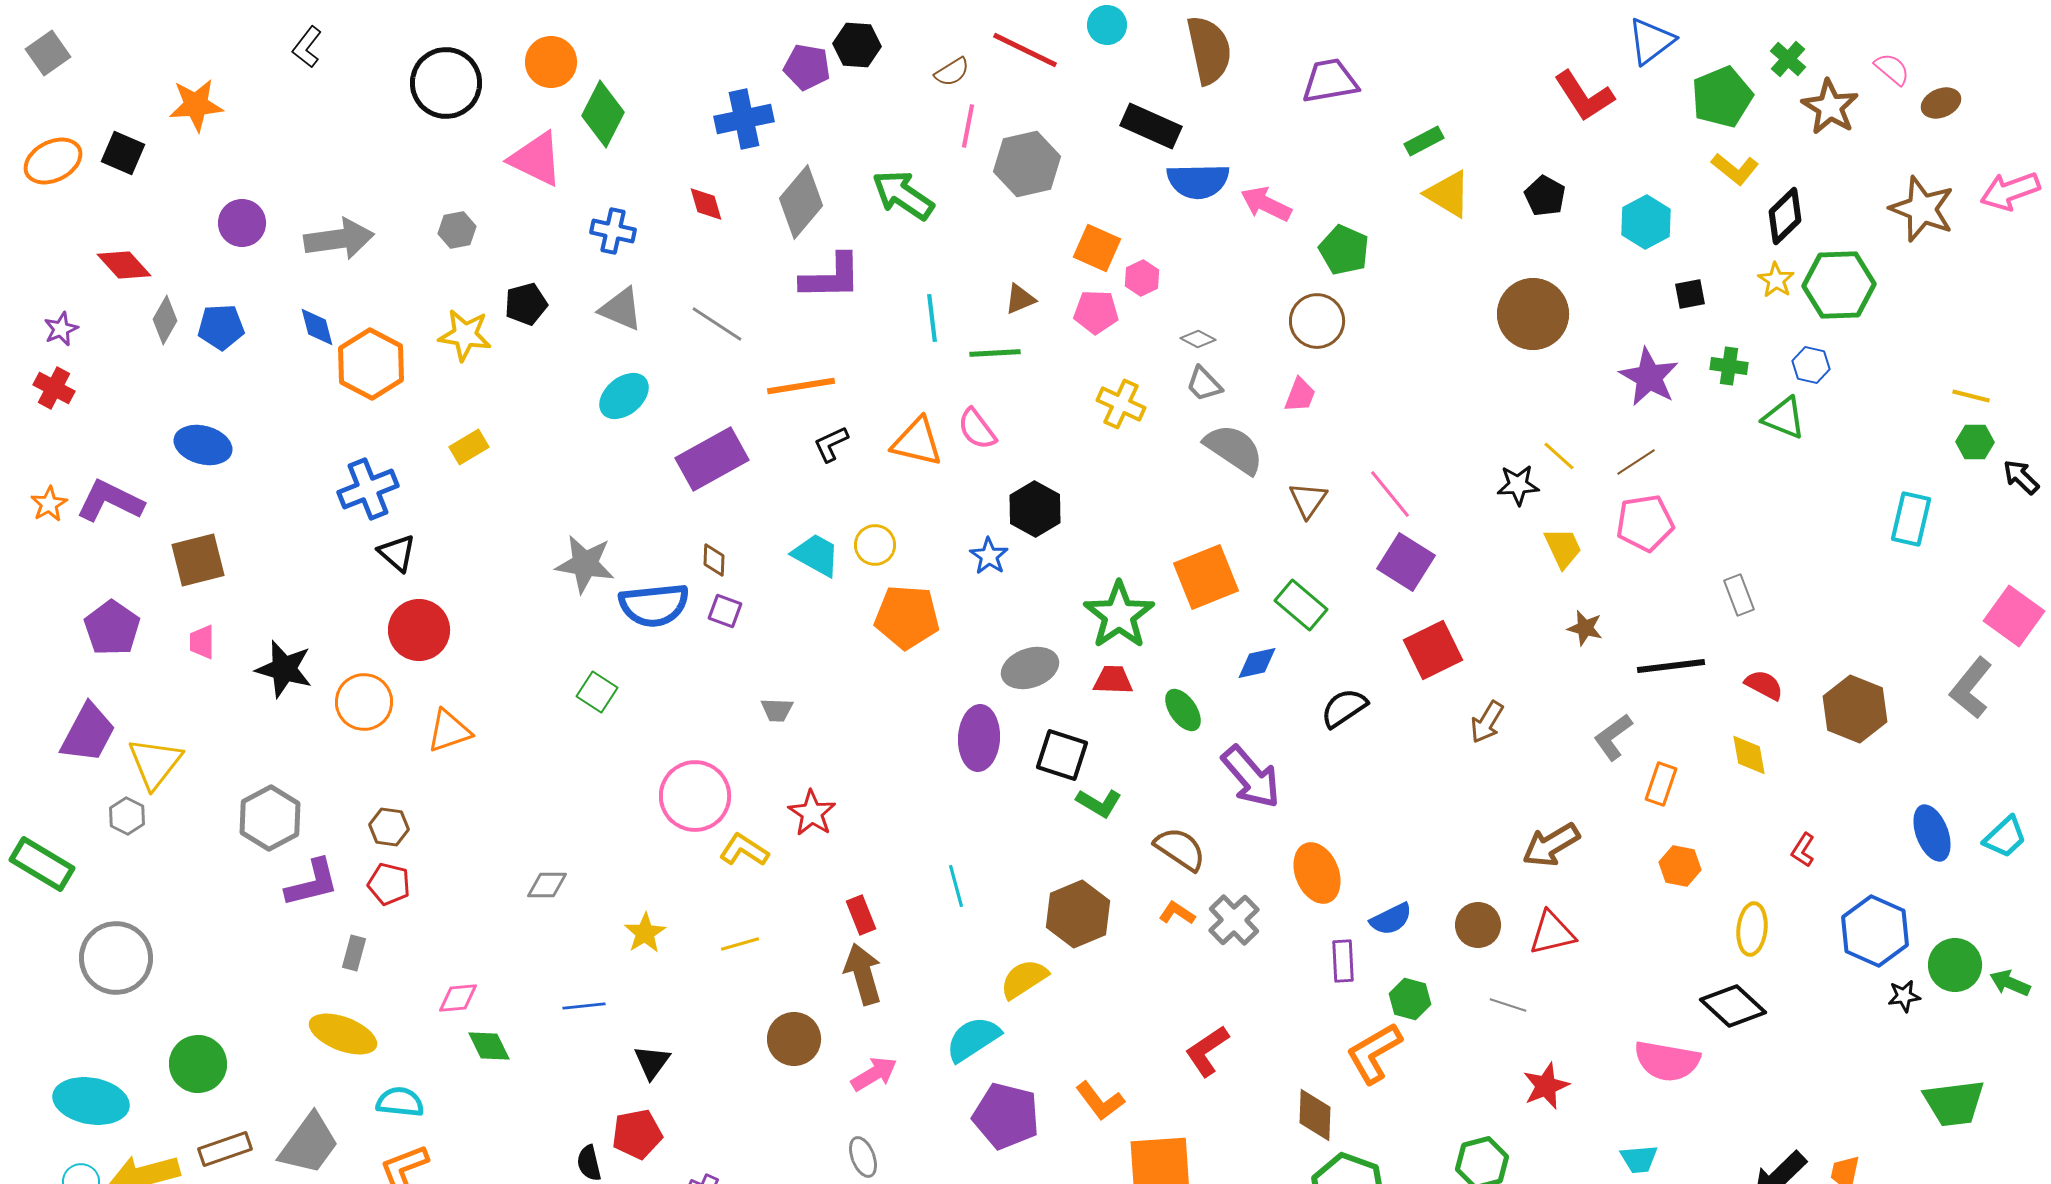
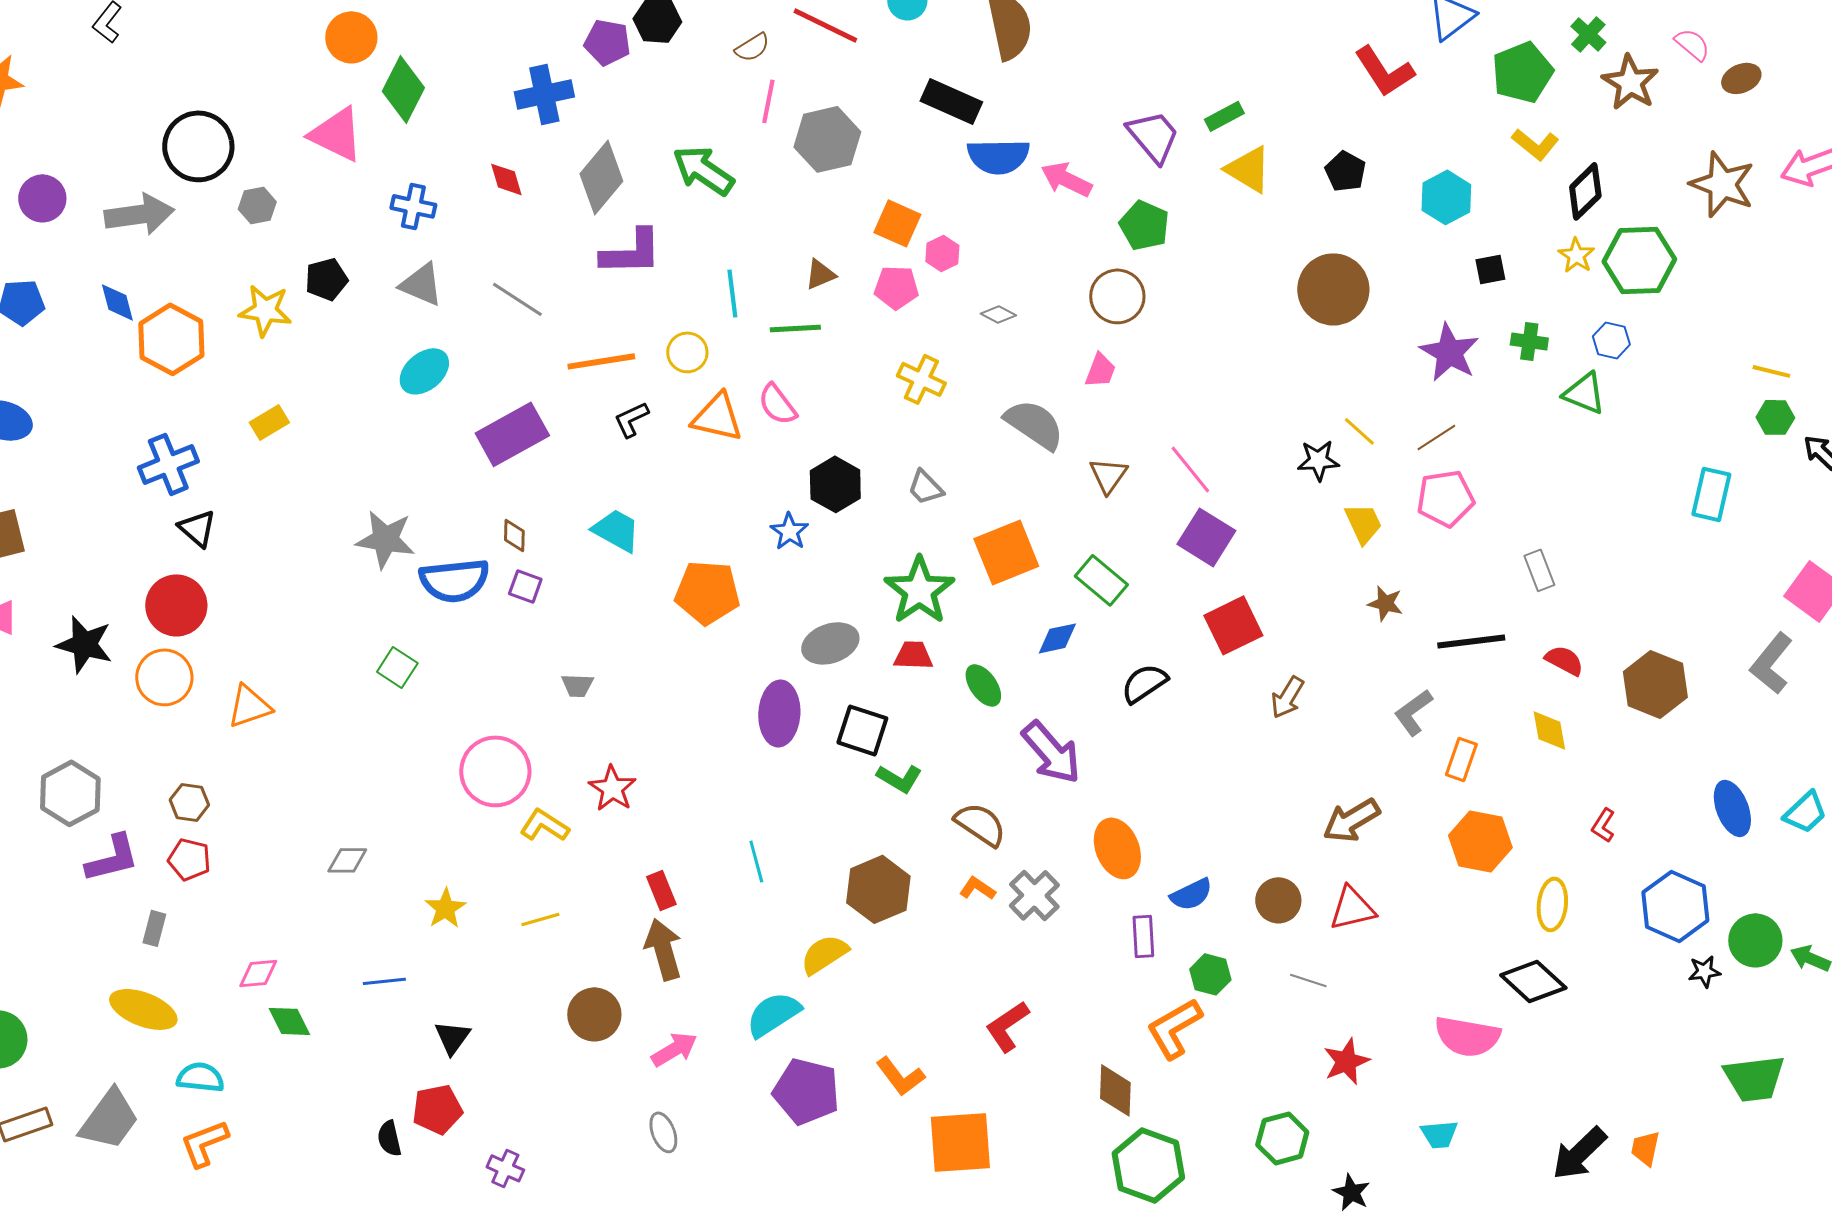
purple trapezoid: (1330, 81) -> (1153, 136), moved, turned 60
black circle: (446, 83) -> (198, 146), moved
gray trapezoid: (1204, 384) -> (925, 487), moved
yellow circle: (875, 545) -> (687, 352), moved
red circle: (419, 630) -> (176, 605), moved
orange hexagon: (1680, 866) -> (1480, 841), size x1.5

